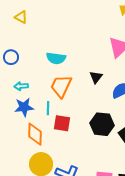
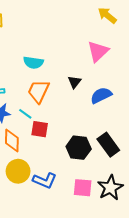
cyan line: (48, 108) -> (25, 114), turned -56
black hexagon: (102, 124) -> (79, 148), moved

